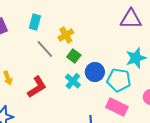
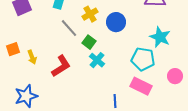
green square: (74, 56) -> (89, 42), moved
cyan star: (136, 58) -> (160, 37), turned -30
blue circle: (95, 72) -> (116, 22), moved

